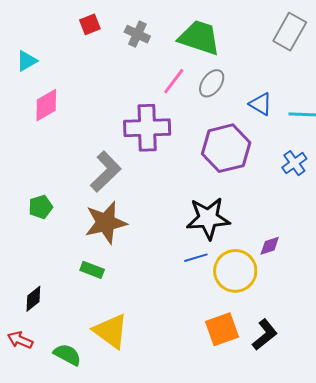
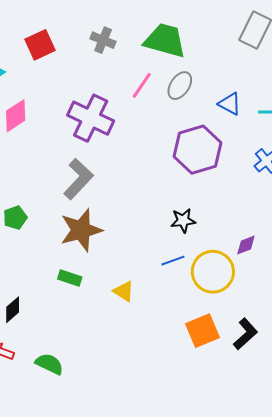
red square: (90, 24) -> (40, 45), moved, size x1.4
purple cross: (147, 128) -> (91, 118), moved, turned 30
black star: (208, 218) -> (183, 221), size x0.6
yellow triangle: (111, 331) -> (124, 291), moved, size x0.6

